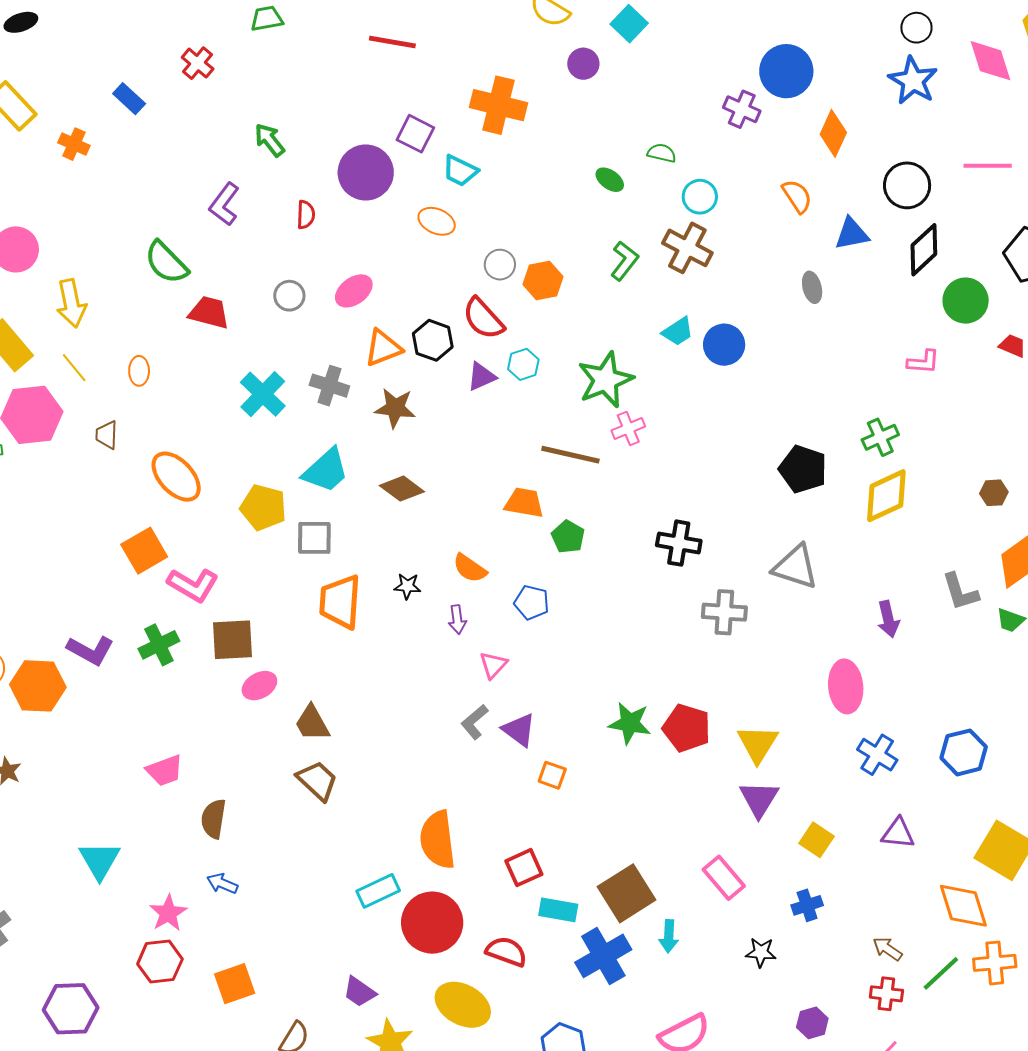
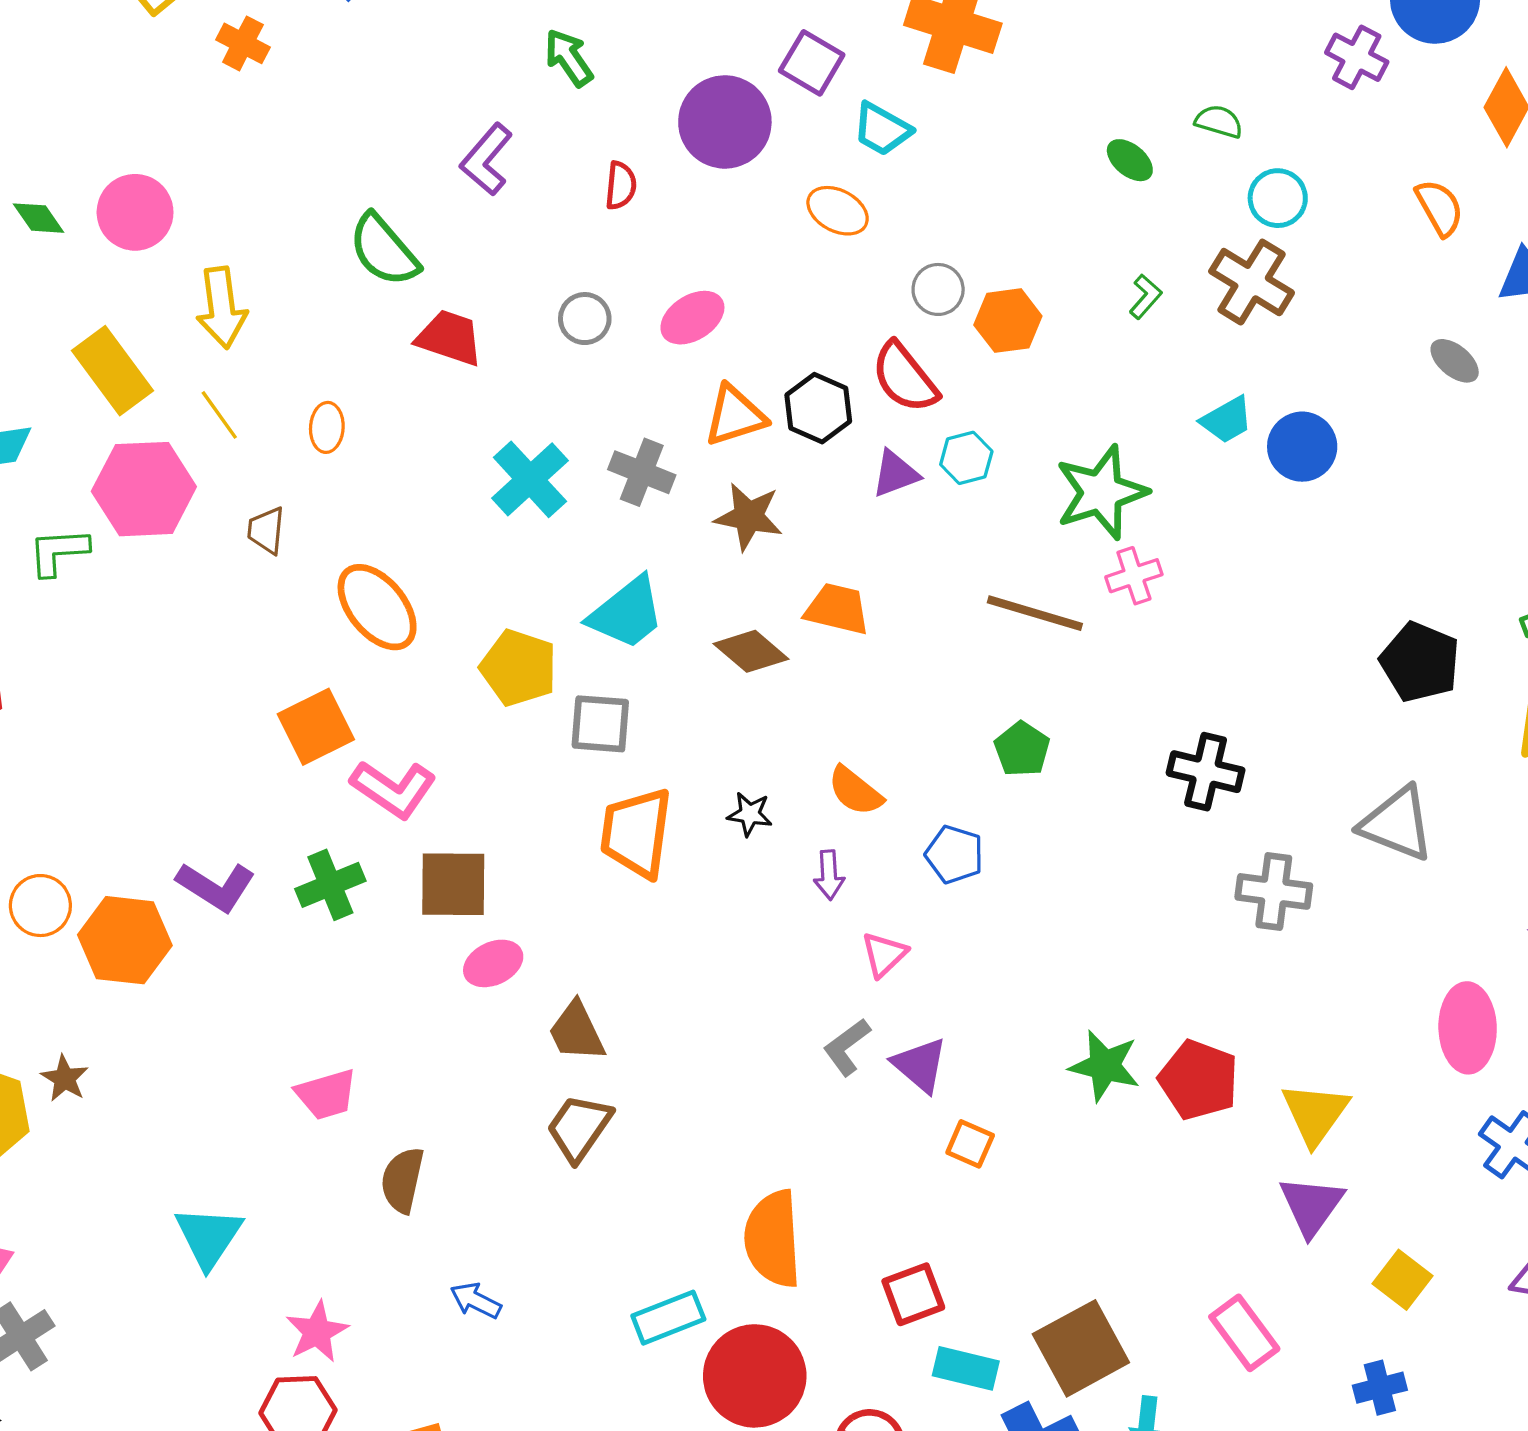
green L-shape: (624, 261) -> (1145, 297), size x0.7
gray ellipse: (812, 287) -> (1455, 361), turned -40
orange trapezoid: (524, 503) -> (837, 609), moved
brown trapezoid: (317, 781) -> (579, 1128), turned -102
blue arrow: (222, 884) -> (476, 1301), moved

